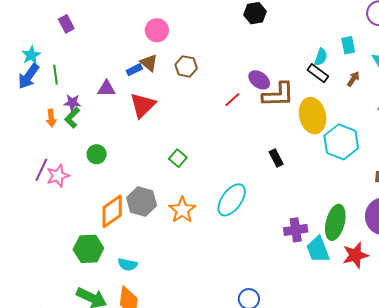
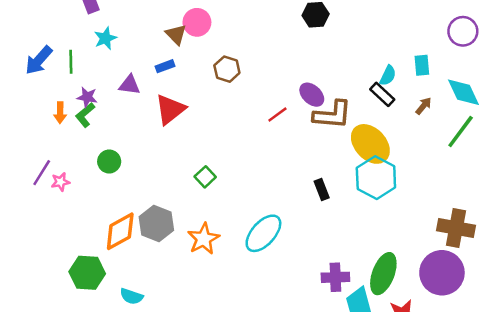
cyan star: (31, 55) -> (105, 38), moved
brown triangle: (149, 63) -> (176, 34), moved
yellow ellipse: (313, 116) -> (370, 144), turned -36
cyan hexagon: (341, 142) -> (376, 178), moved
pink star: (58, 176) -> (60, 182), size x0.7

